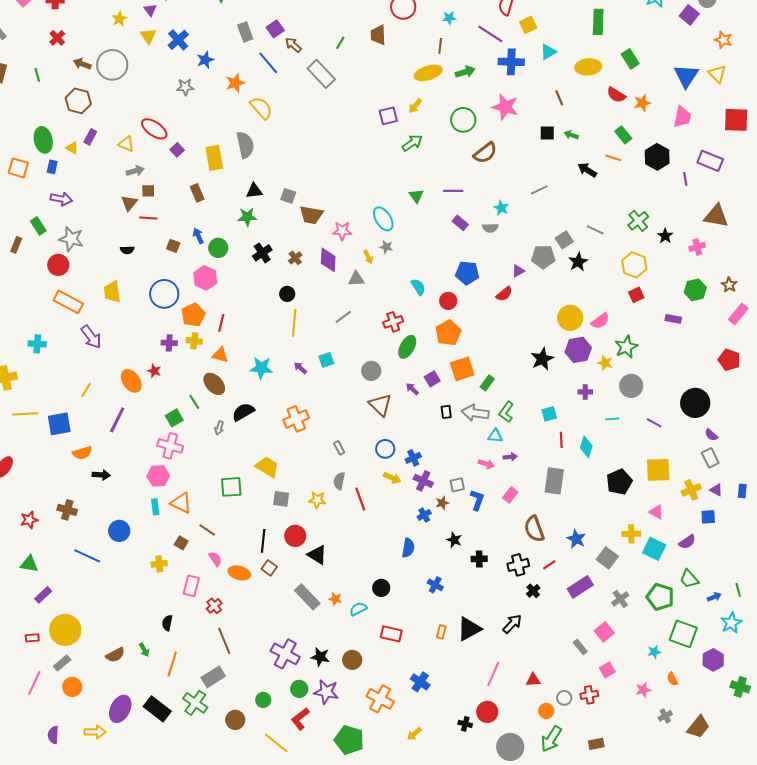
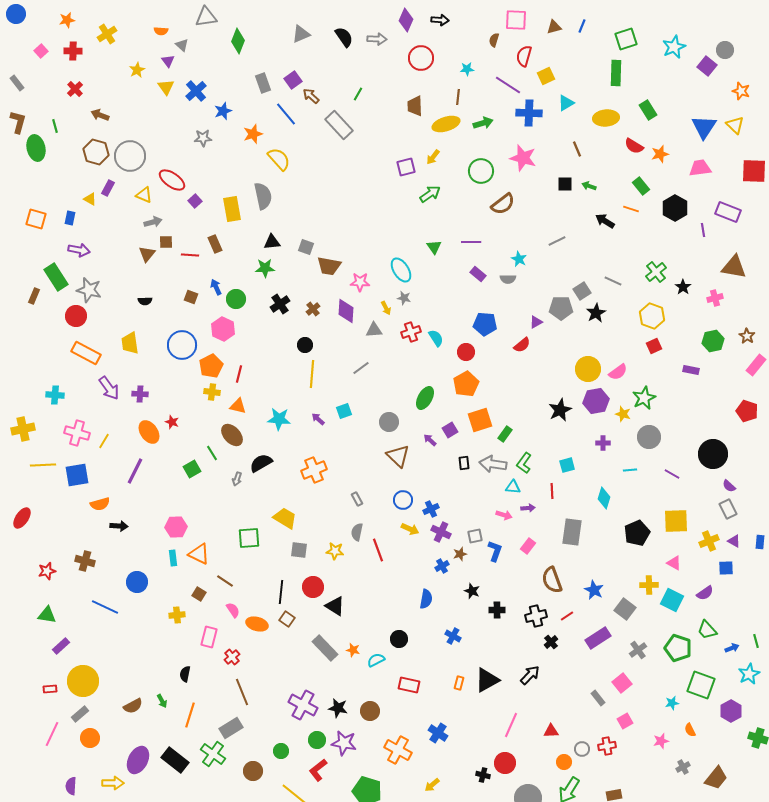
brown trapezoid: (378, 35) -> (415, 106), moved
gray circle: (112, 65) -> (130, 156), moved
pink trapezoid: (682, 117) -> (700, 168), turned -110
green ellipse: (43, 140) -> (36, 148), moved
red line: (148, 218) -> (190, 255), moved
green rectangle: (38, 226) -> (56, 277), size x1.5
red cross: (393, 322) -> (411, 332), moved
purple cross: (169, 343) -> (140, 394), moved
red line: (561, 440) -> (552, 491), moved
pink cross: (170, 446) -> (77, 433), moved

